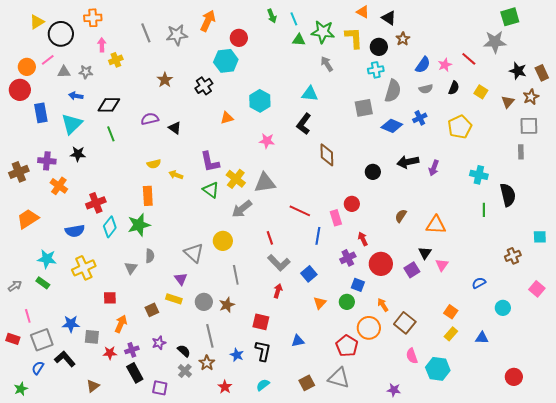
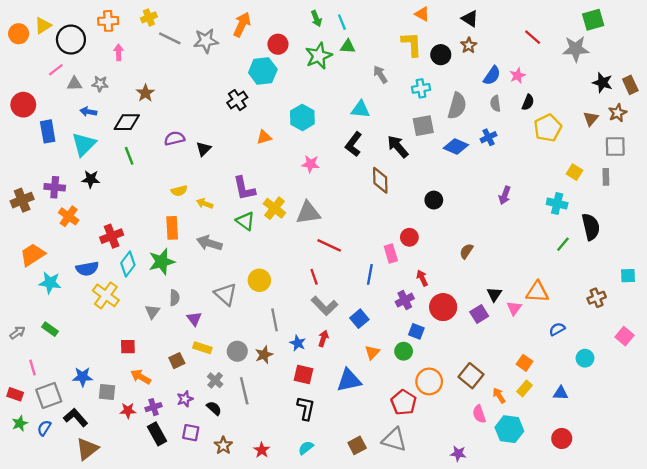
black triangle: (389, 18) -> (470, 19), moved
green star: (323, 32) -> (319, 56), moved, turned -30
gray line: (146, 33) -> (170, 38), turned -42
red line: (469, 59) -> (533, 37), moved
yellow cross: (116, 60) -> (149, 17), moved
orange circle: (27, 67) -> (19, 34), moved
cyan cross: (376, 70) -> (421, 88), moved
brown star: (165, 80) -> (145, 93), moved
gray semicircle: (426, 89) -> (495, 104), turned 96
yellow square: (481, 92) -> (575, 172), moved
yellow pentagon: (460, 127) -> (548, 128), moved
black triangle: (175, 128) -> (204, 149), turned 40
black arrow: (408, 162) -> (398, 147), moved, turned 60
gray arrow: (242, 209) -> (209, 243), moved, turned 55
green line: (484, 210) -> (563, 244), turned 40
red line: (300, 211) -> (329, 245), moved
orange triangle: (436, 225) -> (537, 292), moved
cyan star: (47, 259) -> (50, 283), moved
yellow cross: (84, 268) -> (106, 295), moved, turned -30
purple triangle: (181, 279) -> (194, 319), moved
orange arrow: (383, 305) -> (499, 395), moved
orange arrow: (121, 324) -> (141, 377), turned -84
blue triangle: (298, 341) -> (349, 380), moved, size x1.6
blue star: (237, 355) -> (298, 343), moved
brown star: (207, 363) -> (223, 445), moved
gray cross: (185, 371) -> (215, 380), moved
red circle: (514, 377) -> (562, 438), moved
brown triangle: (93, 386) -> (87, 449), moved, size x1.5
purple square: (160, 388) -> (191, 433), moved
green star: (21, 389) -> (20, 423), moved

